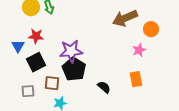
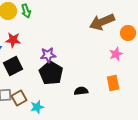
purple star: (71, 51) -> (48, 55), size x0.7
brown square: (52, 83) -> (19, 98), moved, turned -35
black semicircle: (104, 87) -> (81, 91), turned -48

